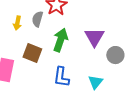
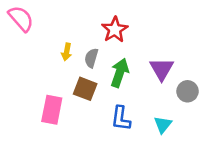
gray semicircle: (37, 19) -> (91, 58), moved

